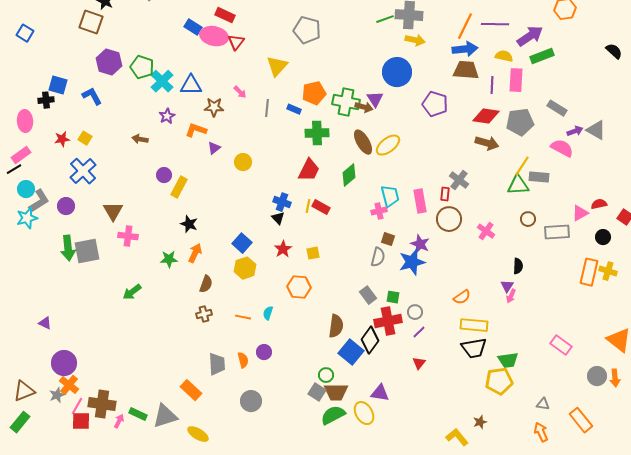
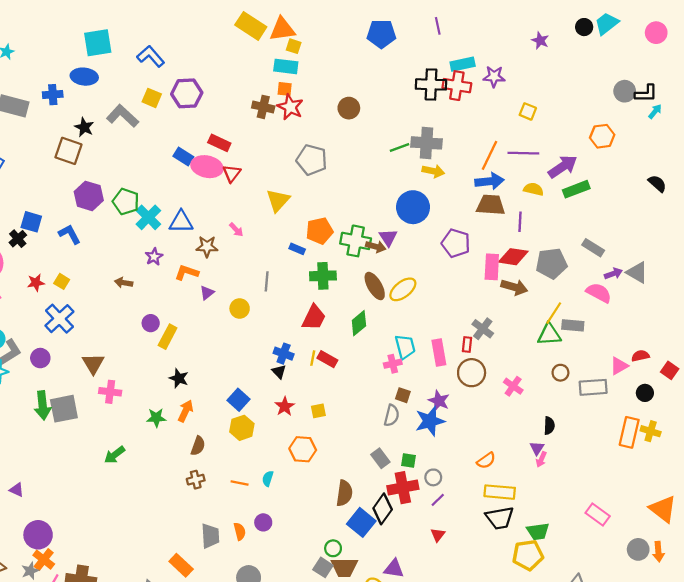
pink rectangle: (516, 80) -> (492, 267), moved
black cross: (46, 100) -> (18, 239), turned -35
gray line: (267, 108) -> (267, 281), moved

